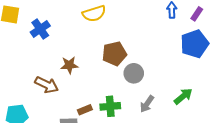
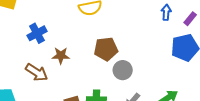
blue cross: (40, 29) -> (37, 33), moved

